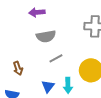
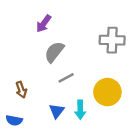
purple arrow: (37, 12) -> (44, 24), turned -49
gray semicircle: (46, 36) -> (54, 52), turned 138

